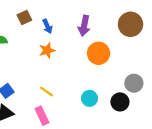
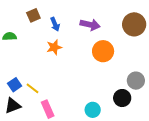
purple arrow: (84, 26) -> (90, 25), turned -90
yellow line: (46, 91) -> (32, 88), moved
cyan circle: (90, 98) -> (93, 110), moved

